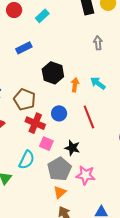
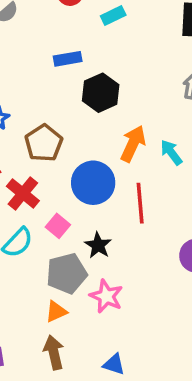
black hexagon: (53, 73) -> (101, 93), moved
orange arrow: (75, 85) -> (133, 144), size x1.5
blue circle: (59, 113) -> (93, 183), size x1.6
red cross: (35, 123) -> (23, 193), moved

